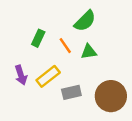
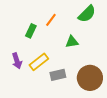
green semicircle: (85, 21) -> (87, 14), moved
orange line: (65, 46) -> (51, 20), moved, turned 72

